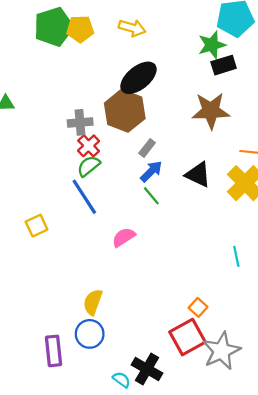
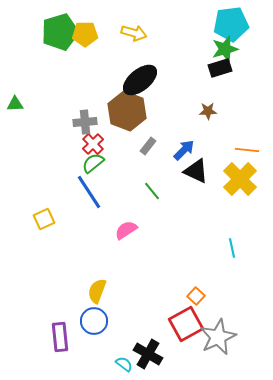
green star: (212, 45) -> (225, 49), moved
brown star: (211, 111) -> (208, 111), size x0.5
blue arrow: (151, 171) -> (184, 150), moved

